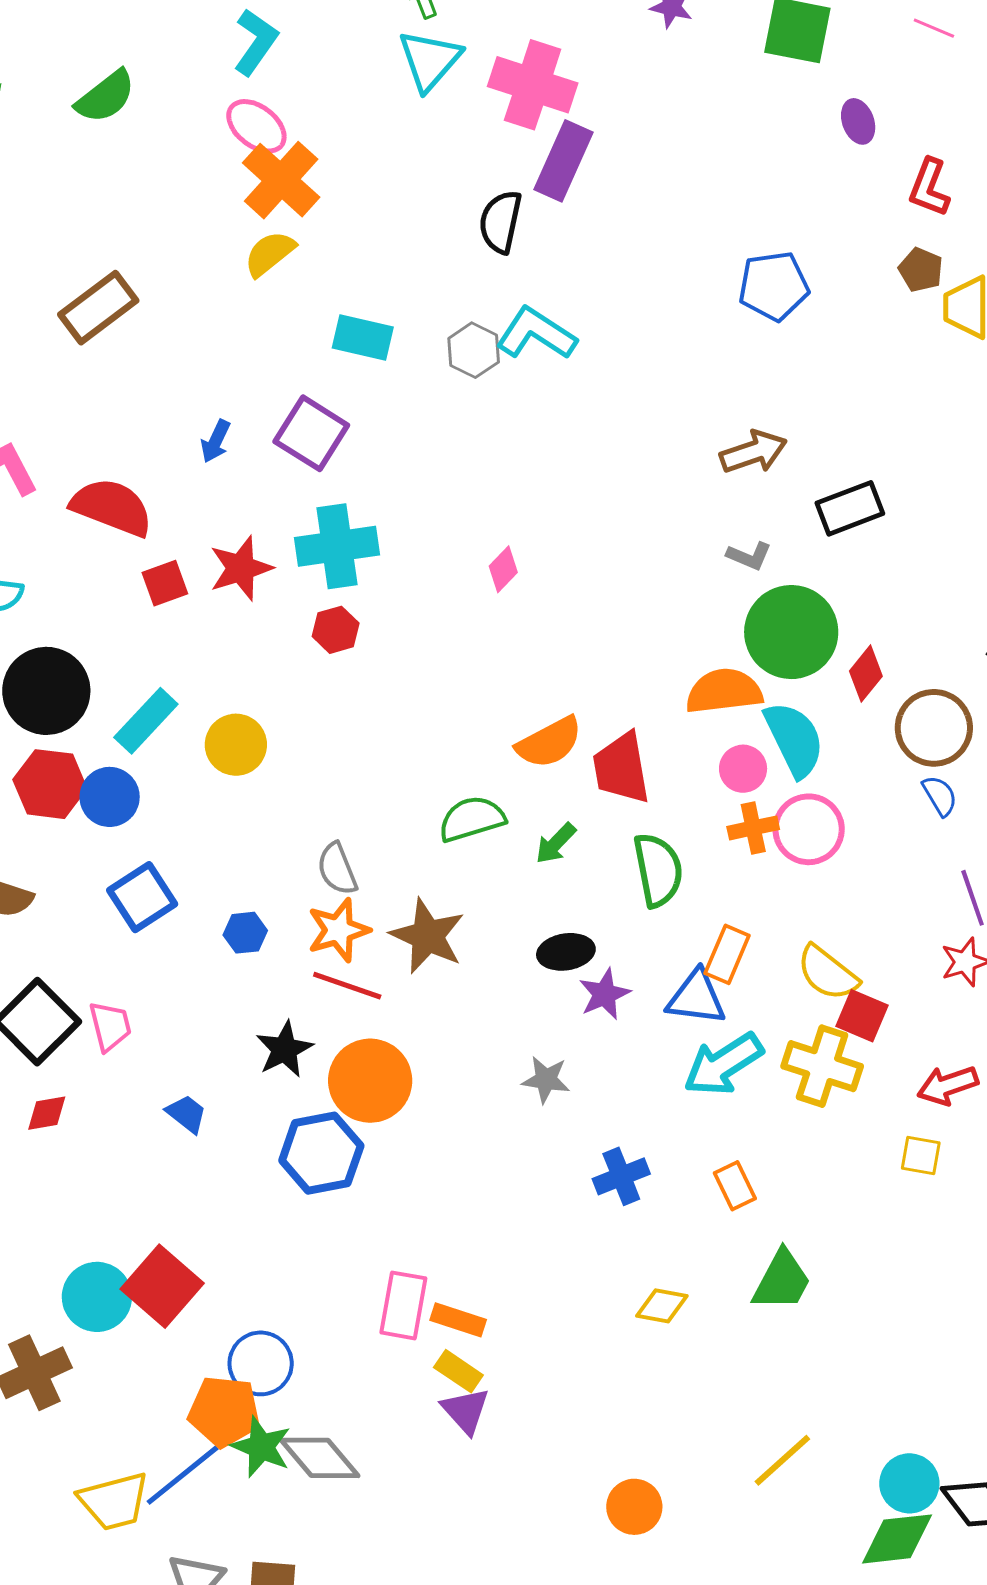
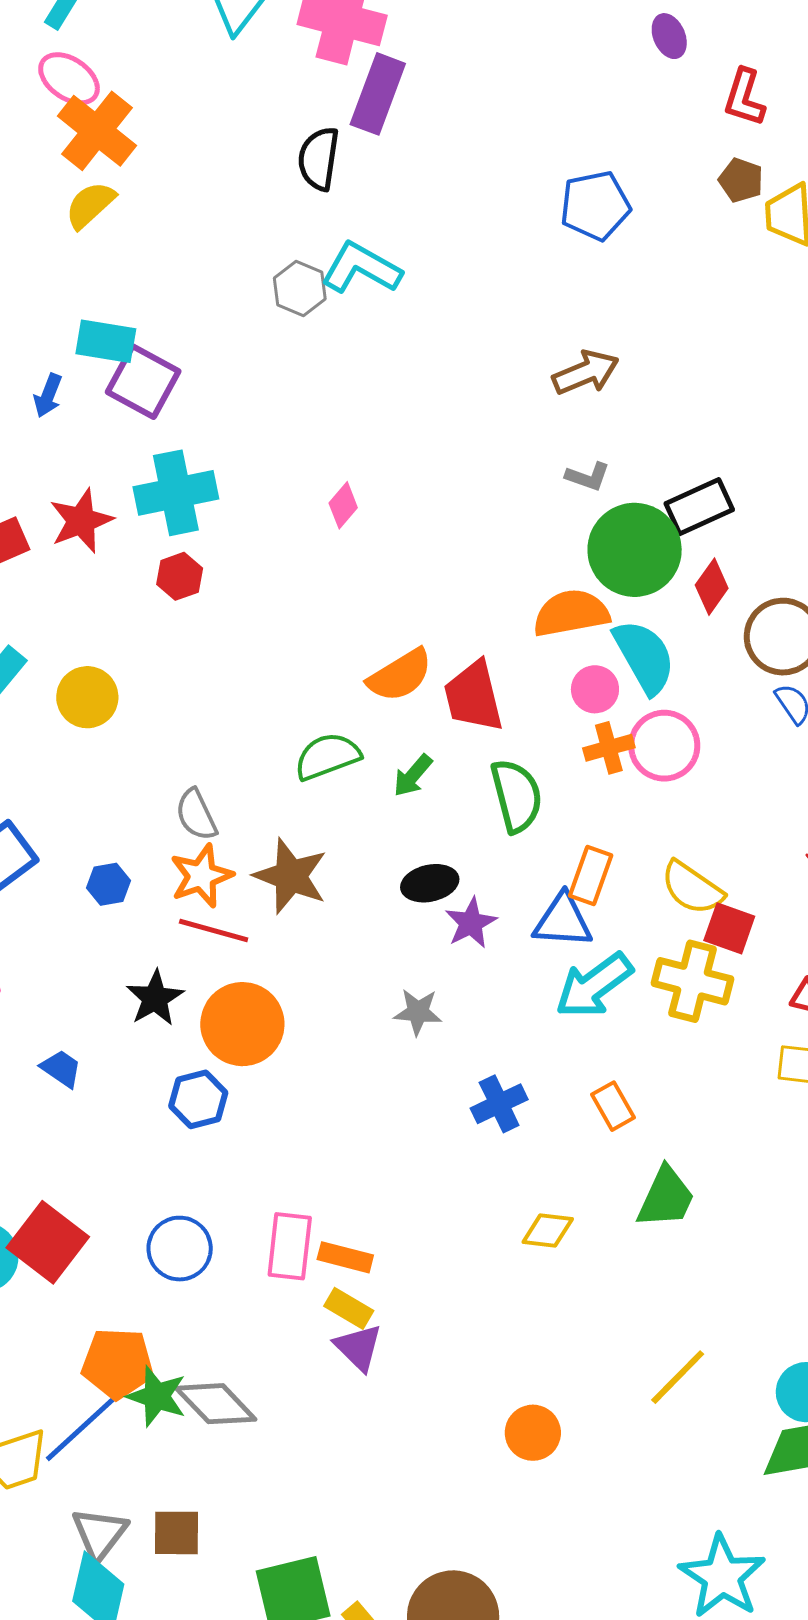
cyan rectangle: (363, 338) -> (106, 341), moved
black rectangle: (850, 508) -> (699, 507), moved
blue hexagon: (321, 1153) -> (198, 1099), size x0.7
blue circle: (261, 1363) -> (180, 1249), moved

